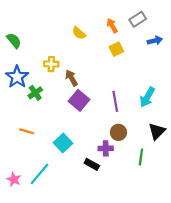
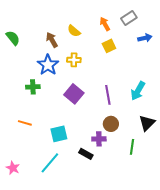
yellow cross: (51, 64) -> (74, 60), moved
blue star: (17, 77) -> (48, 65), moved
brown arrow: (72, 78) -> (52, 40), moved
green cross: (35, 93) -> (33, 87), turned 32
cyan square: (63, 143) -> (59, 134), turned 30
cyan line: (39, 174) -> (50, 163), moved

